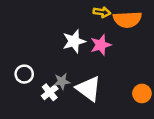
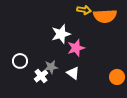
pink star: (101, 45) -> (76, 48), moved
white triangle: (89, 89) -> (73, 73), size x0.6

